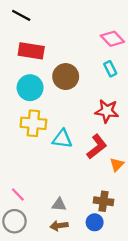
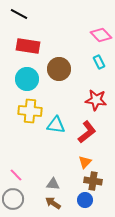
orange triangle: (117, 164) -> (85, 162), moved
brown arrow: (59, 226) -> (53, 203), turned 42

